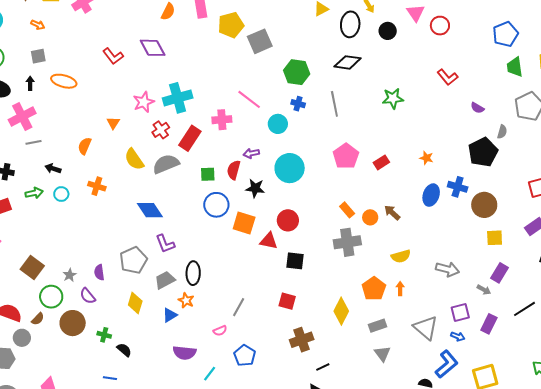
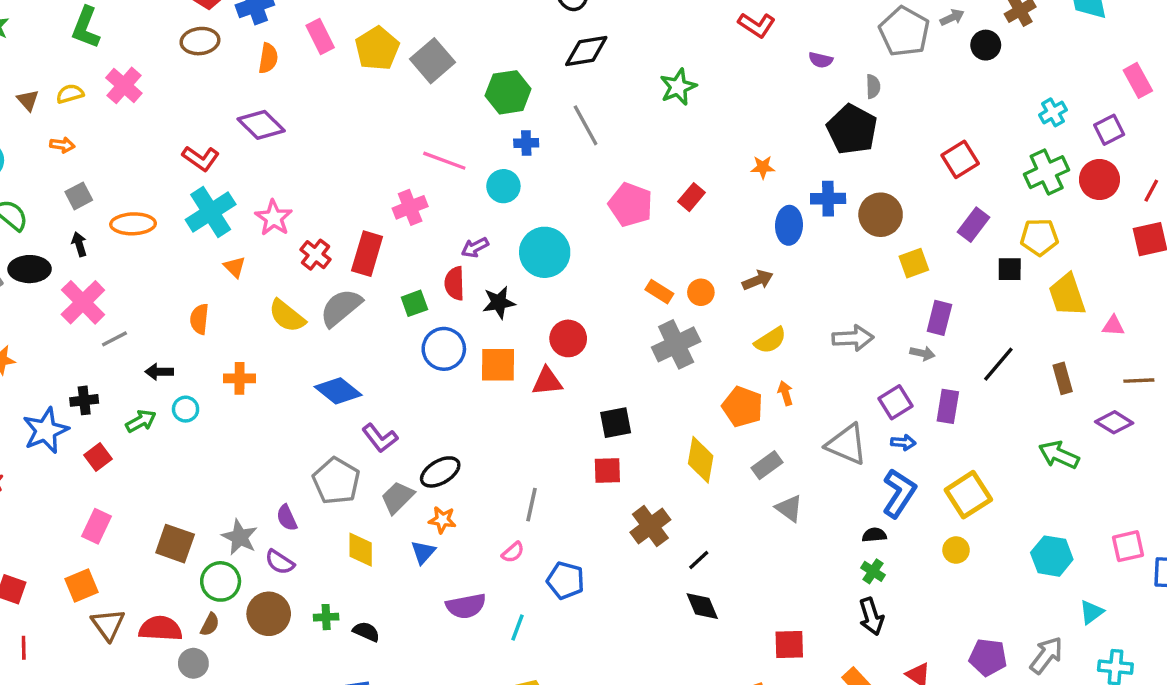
cyan cross: (178, 98) -> (211, 212), moved
brown arrow: (392, 213) -> (758, 280), moved, turned 132
black square: (295, 261) -> (616, 423), moved
black ellipse: (193, 273) -> (440, 472), turned 75
gray star: (70, 275) -> (240, 537), size x1.5

